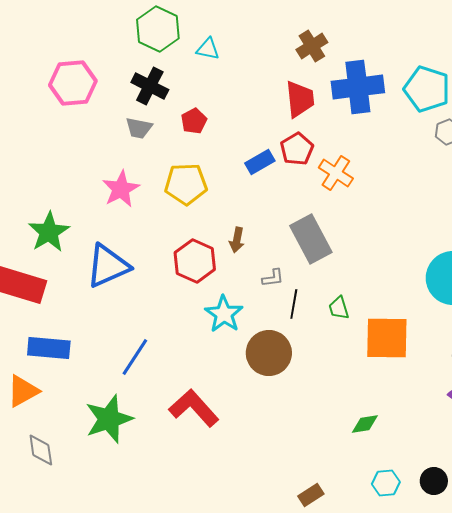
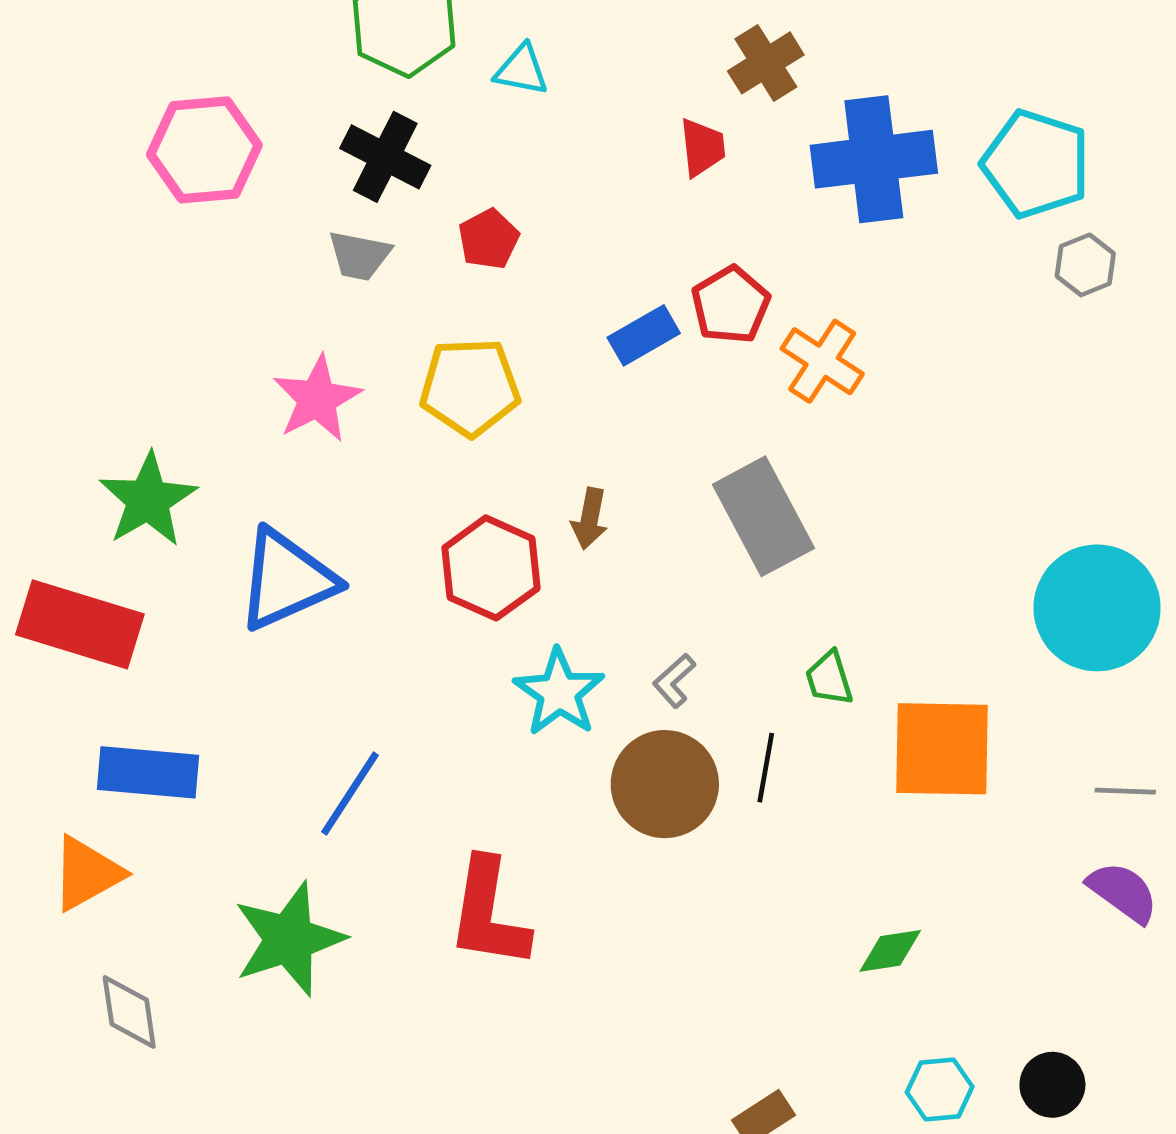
red trapezoid: (300, 99) -> (702, 147), moved, size x0.7
gray L-shape: (273, 278) -> (674, 681), moved, turned 145
black line: (294, 304) -> (766, 768), moved
red L-shape: (194, 408) -> (489, 913), turned -129

